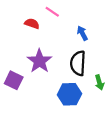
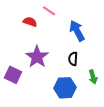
blue arrow: (82, 33) -> (77, 31), size x1.5
black semicircle: (78, 63) -> (73, 59), size x0.6

